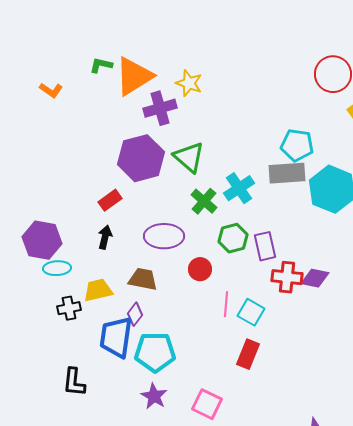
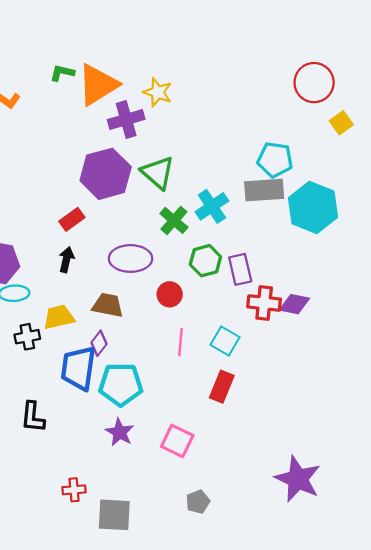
pink line: (226, 304) -> (180, 342), moved

